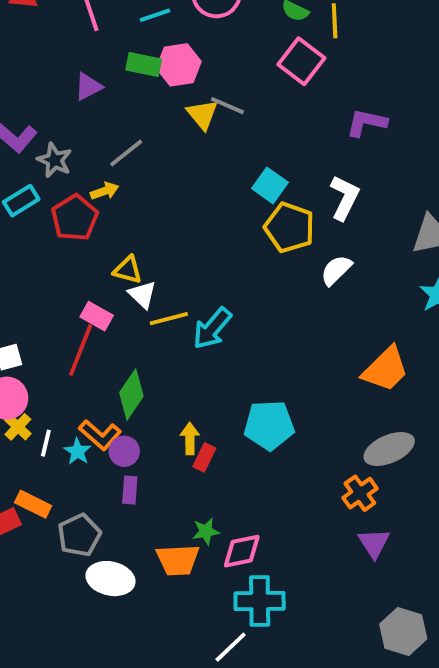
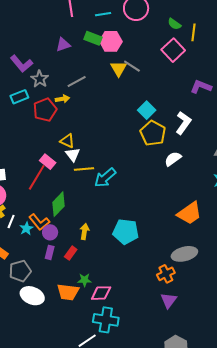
red rectangle: (204, 457) -> (71, 253), moved

